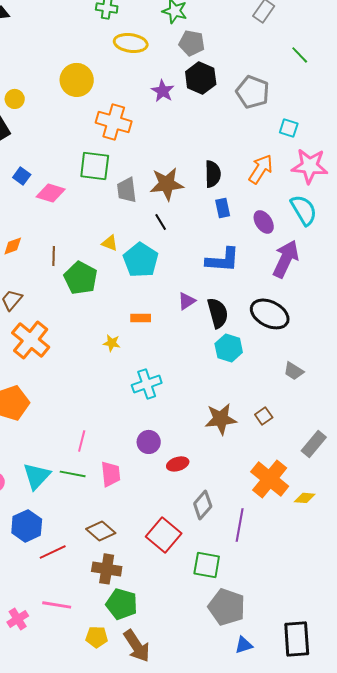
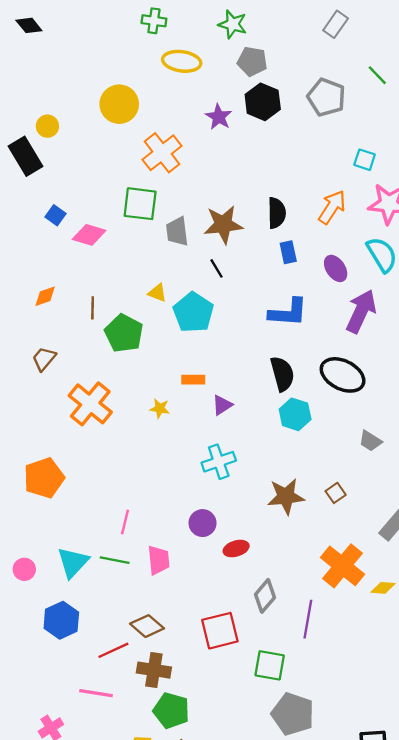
gray pentagon: (253, 92) -> (326, 97), moved
orange cross: (114, 122) -> (162, 153), turned 36
purple triangle: (187, 301) -> (222, 405), moved
orange cross: (31, 340) -> (90, 404), moved
cyan cross: (147, 384) -> (219, 462), moved
red square: (164, 535) -> (220, 631), turned 36
red line: (53, 552) -> (113, 650), moved
pink line: (57, 605) -> (96, 693), moved

